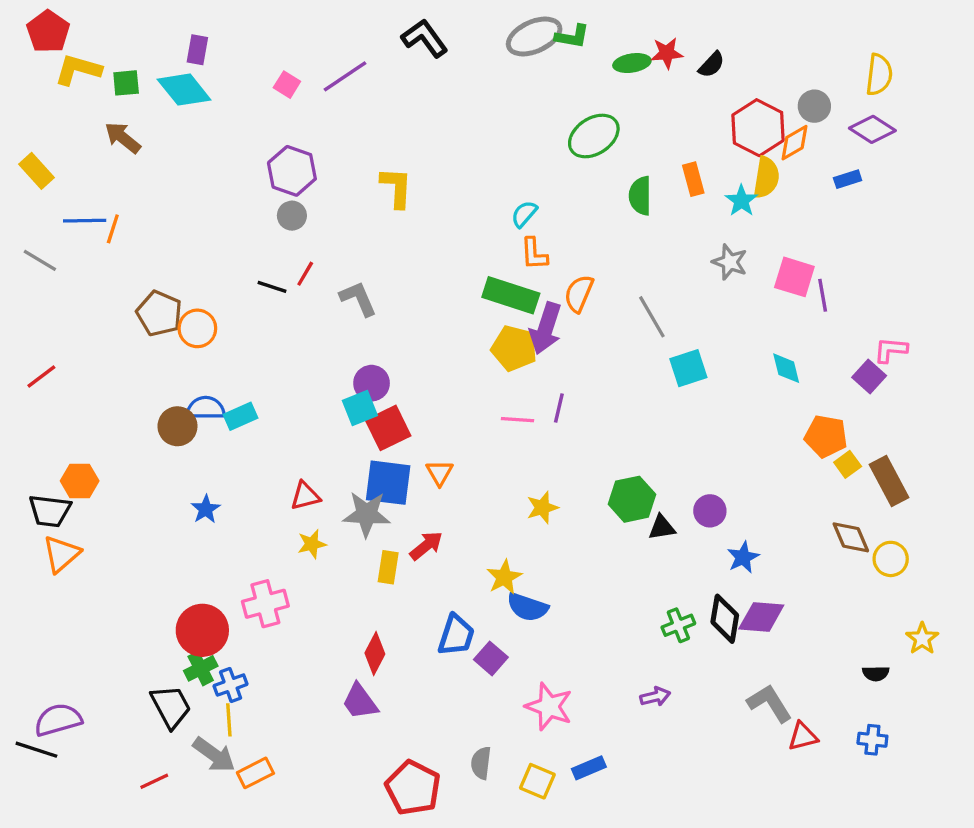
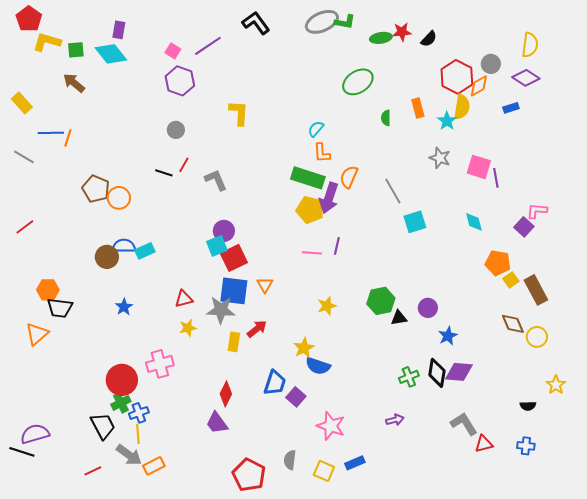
purple hexagon: (292, 171) -> (180, 81), moved
green semicircle: (640, 196) -> (386, 118), size x0.7
black trapezoid: (50, 511) -> (60, 308), moved

